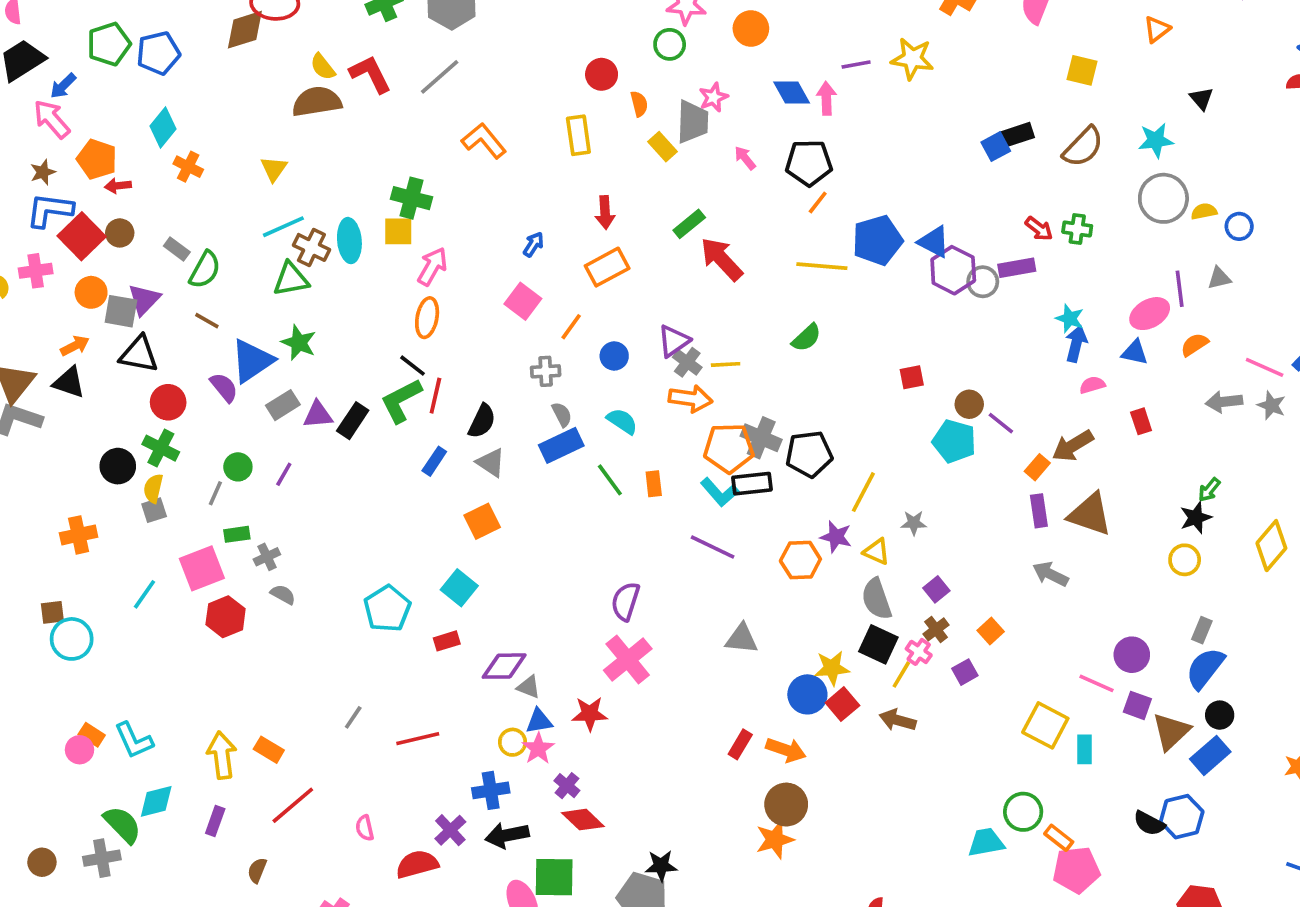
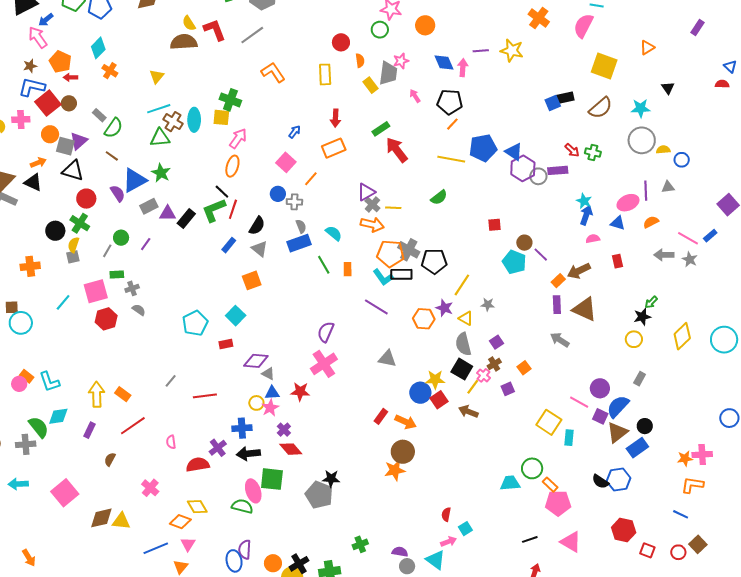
yellow square: (1082, 70) -> (604, 66), size x1.5
blue circle: (614, 356) -> (278, 194), moved
blue semicircle: (1205, 668) -> (618, 406), moved

